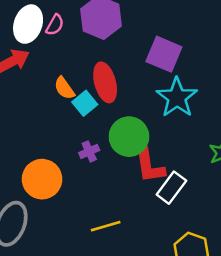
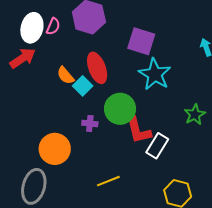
purple cross: (89, 151) -> (90, 123), turned 35

